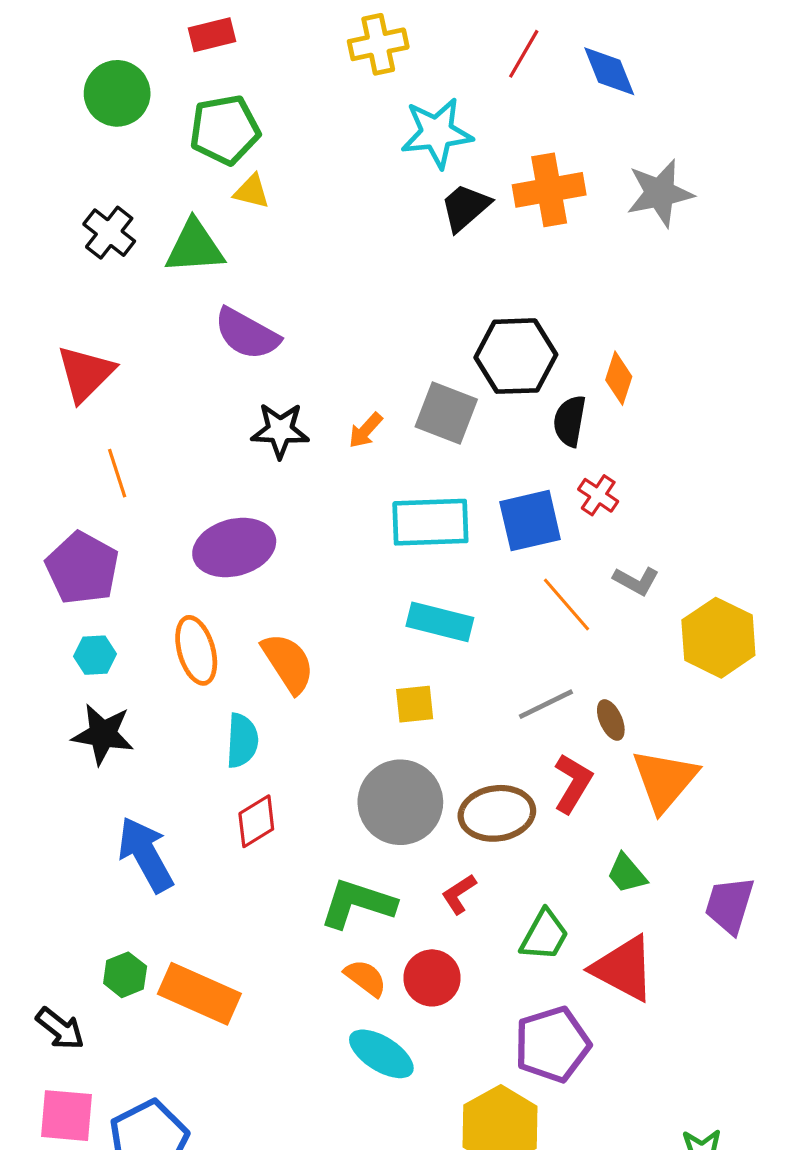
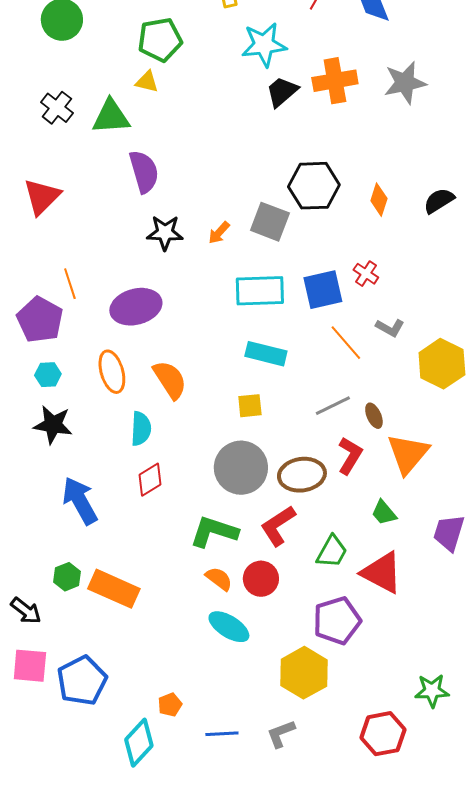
green pentagon: (225, 130) -> (160, 40), moved
purple semicircle: (247, 334) -> (144, 172), turned -135
black semicircle: (570, 421) -> (439, 201), moved, turned 48
orange line: (117, 473) -> (70, 284), moved
red L-shape: (459, 894) -> (278, 526), size x1.6

